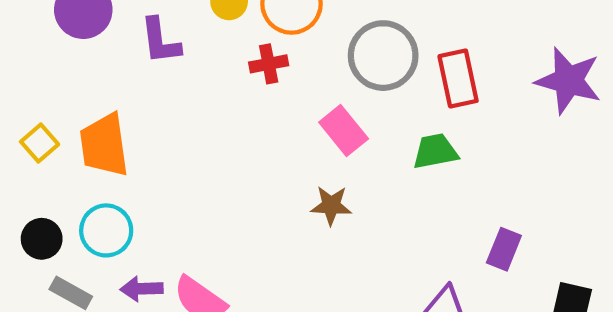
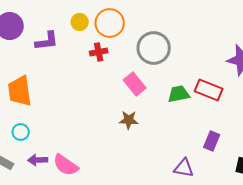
purple L-shape: (160, 41) -> (47, 41), turned -90
red rectangle: (458, 78) -> (209, 90), moved, turned -56
cyan circle: (106, 230) -> (21, 132), size x0.7

